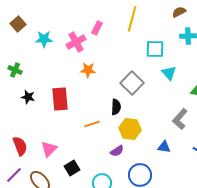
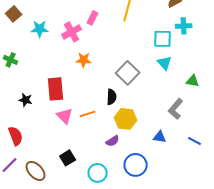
cyan square: (155, 49) -> (163, 39), moved
black star: (28, 97) -> (26, 100), moved
pink triangle: (49, 149) -> (65, 116), moved, turned -30

